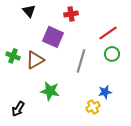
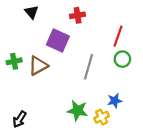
red line: (108, 33) -> (118, 36), turned -36
green cross: (13, 56) -> (14, 61), turned -32
green star: (50, 91) -> (78, 111), moved

